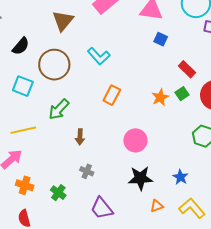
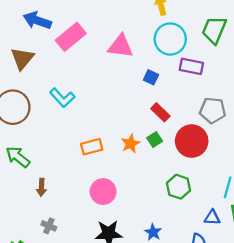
blue square: (161, 39) -> (151, 77), moved
orange rectangle: (112, 95) -> (92, 147), moved, turned 48
green arrow: (59, 109) -> (18, 157), turned 85

